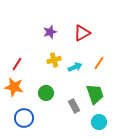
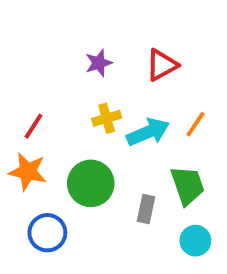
cyan arrow: (75, 67) -> (148, 132), size x1.5
green circle: (46, 93) -> (91, 183), size x1.5
gray rectangle: (74, 106) -> (146, 209), turned 40

